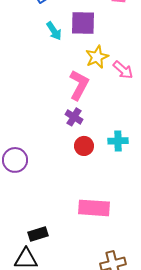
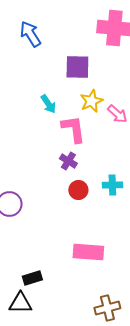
cyan arrow: (54, 31) -> (48, 104), moved
pink L-shape: (79, 85) -> (73, 129), turned -36

